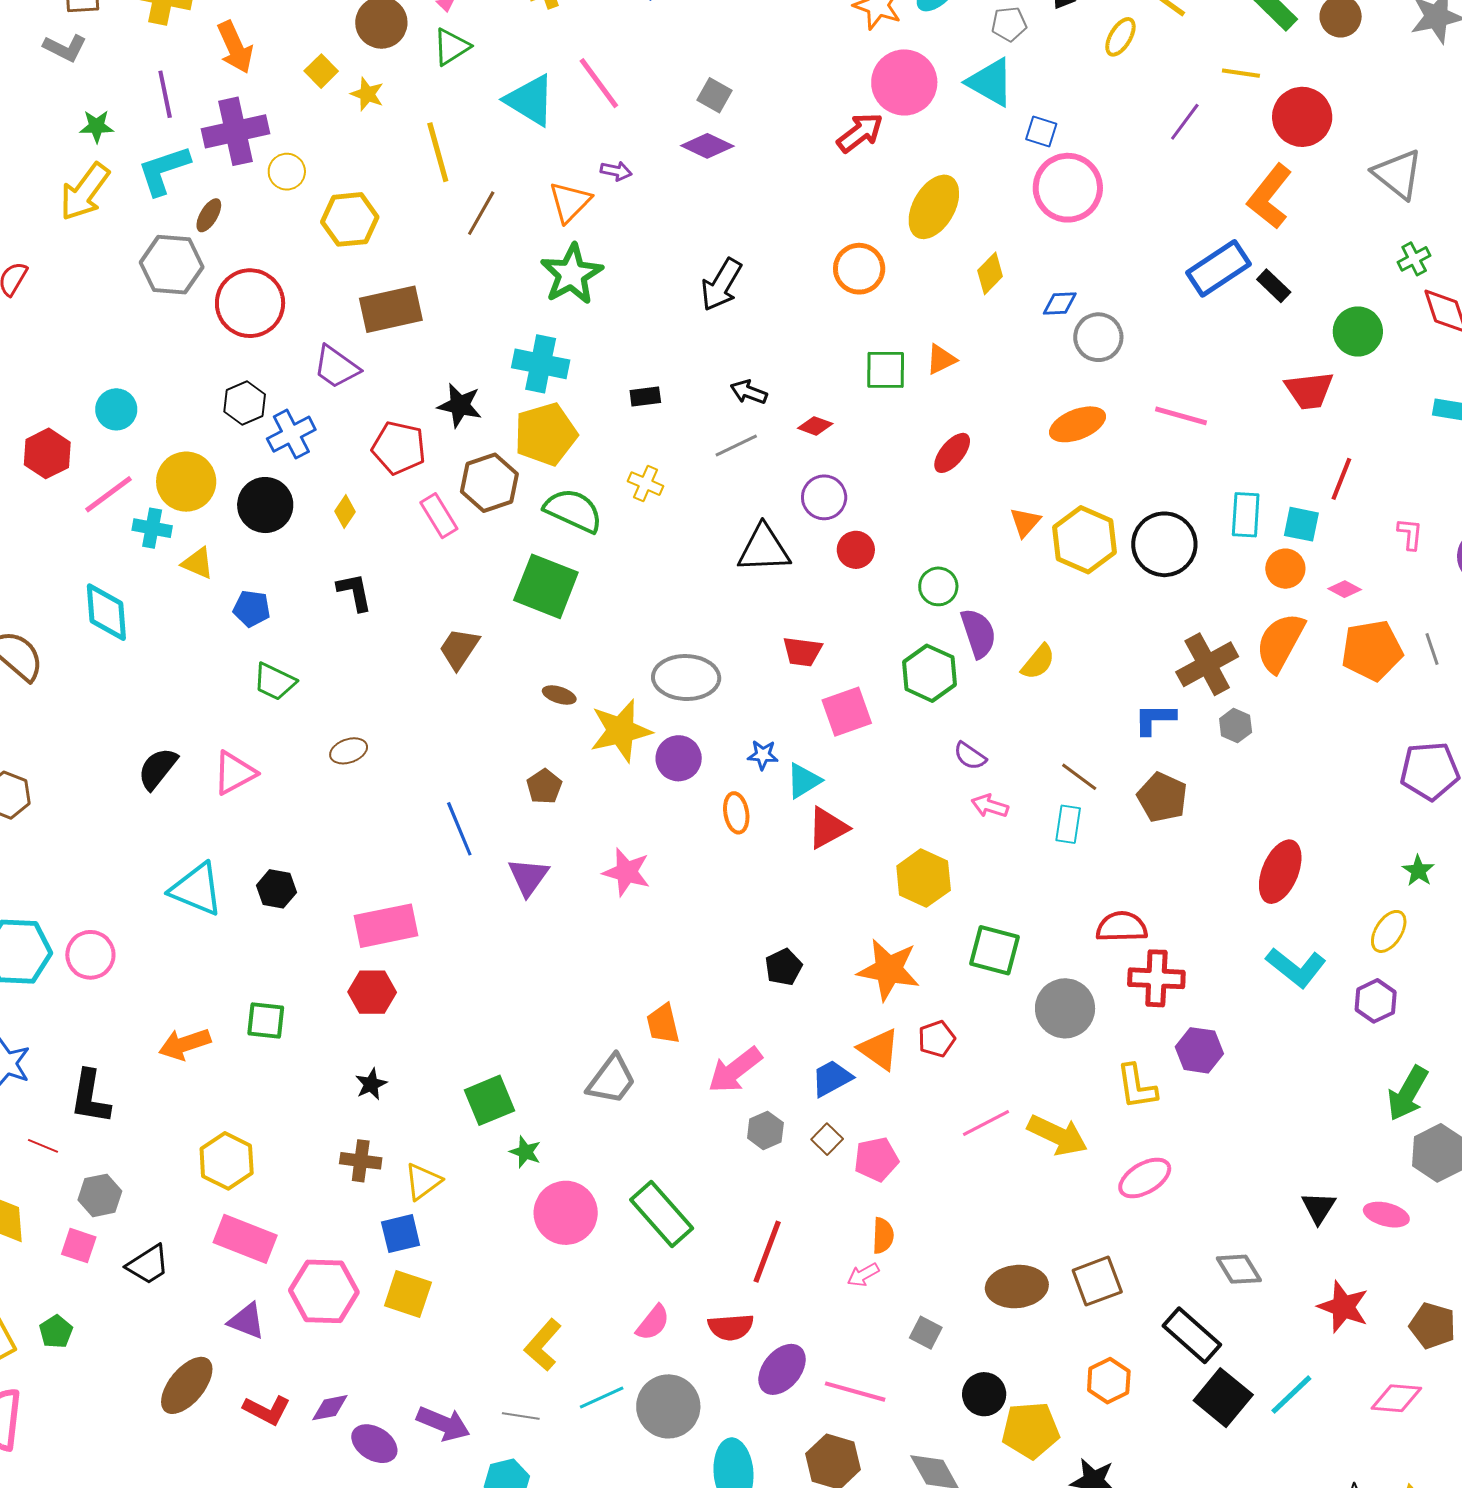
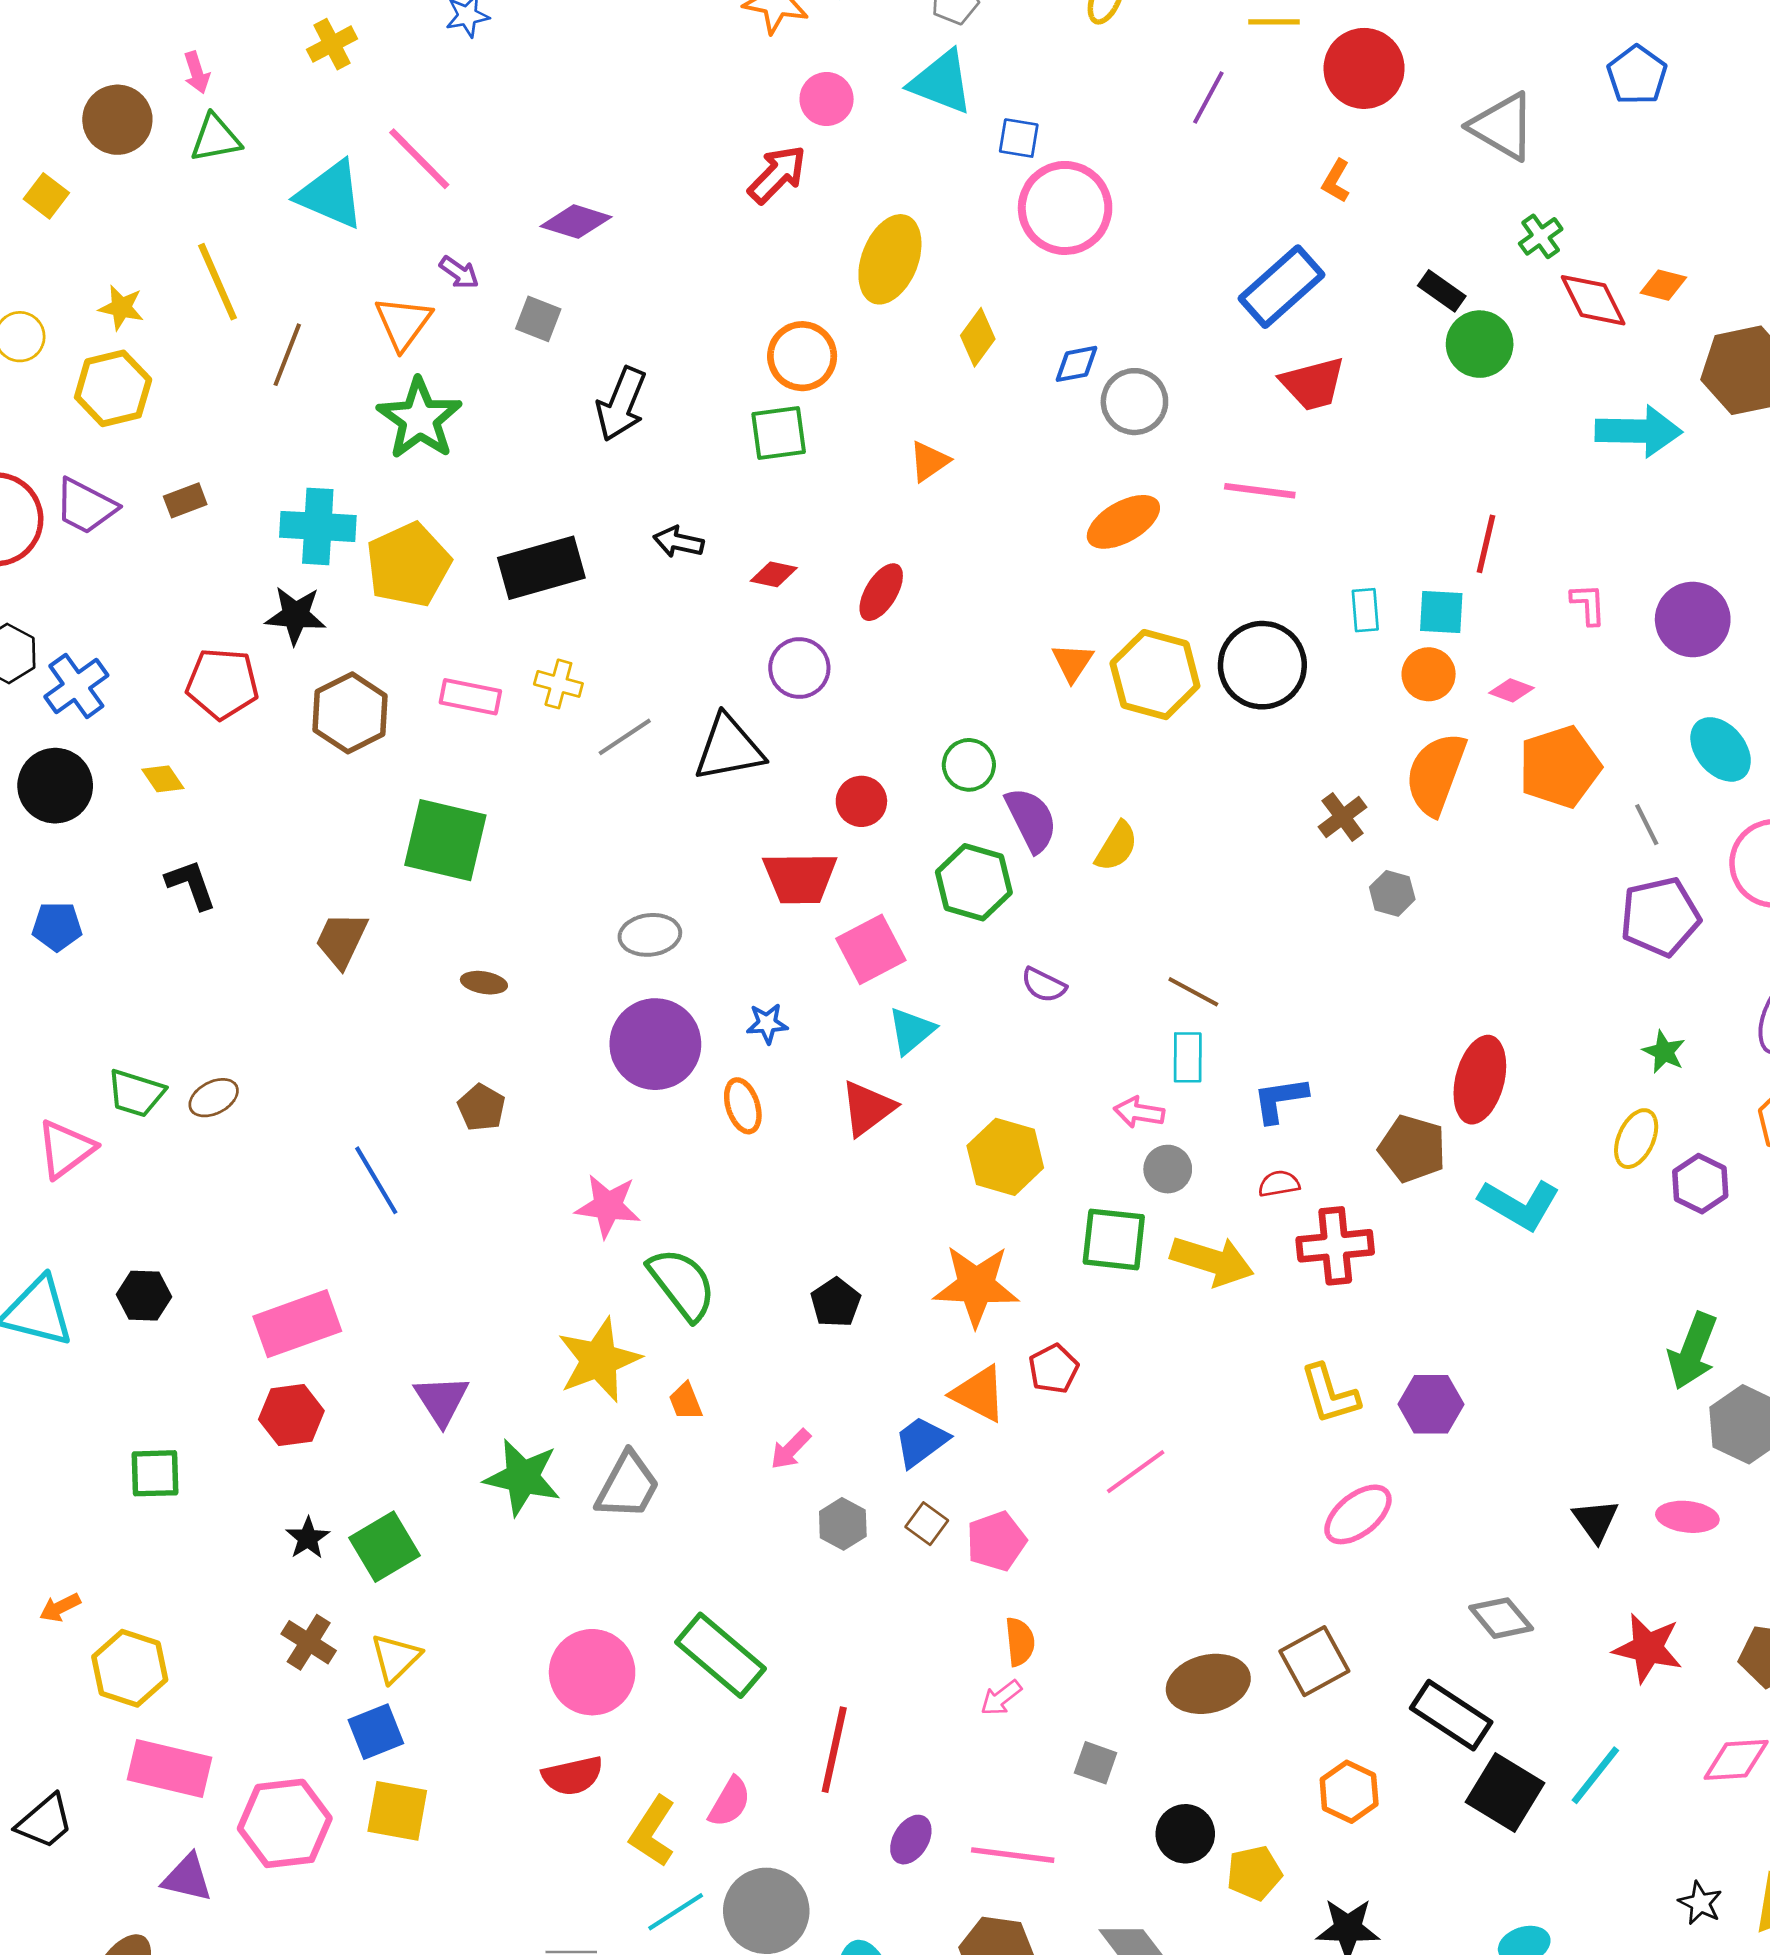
green triangle: (451, 47) -> (215, 138), turned 30
pink circle: (904, 82) -> (827, 99), size x0.6
yellow star: (367, 94) -> (121, 308), moved
gray square: (715, 95) -> (538, 319), moved
purple arrow: (616, 171) -> (459, 273), turned 32
orange L-shape: (1270, 197) -> (1336, 181), size x0.5
black rectangle: (1274, 286) -> (1442, 291), moved
brown rectangle: (391, 309) -> (185, 500), size x0.5
cyan cross: (541, 364) -> (318, 526), moved
purple trapezoid: (336, 367) -> (86, 506), moved
green square: (886, 370) -> (779, 433), moved
red trapezoid: (1309, 390) -> (1313, 384), moved
black rectangle: (645, 396) -> (541, 568), size x2.0
yellow pentagon: (546, 434) -> (408, 565), moved
gray line: (736, 445) -> (625, 737), moved
red ellipse: (952, 453) -> (881, 592), moved
green semicircle: (573, 510) -> (682, 1284), moved, turned 36
yellow diamond: (345, 511) -> (163, 779), turned -60
cyan rectangle: (1246, 515) -> (1365, 610), size x0.7
pink rectangle: (439, 516) -> (470, 697), moved, turned -39
red circle: (856, 550) -> (861, 801), moved
gray line: (1432, 649) -> (1647, 825), moved
red trapezoid: (802, 652) -> (800, 878), size x1.4
brown cross: (1207, 664) -> (1343, 817), size x0.6
gray ellipse: (686, 678) -> (650, 935), size x0.7
green trapezoid: (275, 682) -> (136, 1093), moved
blue L-shape: (1155, 719) -> (1280, 1100), moved
yellow star: (621, 731) -> (599, 1360), moved
purple circle: (679, 758) -> (655, 1044), size x1.5
cyan triangle: (804, 781) -> (911, 1031), moved
brown pentagon: (1162, 797) -> (1412, 1149), moved
pink arrow: (990, 806) -> (1139, 1112), moved
purple triangle: (528, 877) -> (442, 1400), moved
red semicircle: (1122, 927) -> (1279, 1184), size x0.6
purple hexagon: (1376, 1001) -> (1700, 1184), moved
gray circle: (1065, 1008) -> (1168, 1169), moved, size x0.6
orange trapezoid: (663, 1024) -> (686, 1401), size x0.7
orange arrow: (185, 1044) -> (60, 1607), moved, size x0.6
purple hexagon: (1199, 1050) -> (1431, 1404), moved
pink arrow: (735, 1070) -> (791, 1449), size x0.6
green square: (489, 1100) -> (384, 1547), moved
yellow arrow: (1057, 1135) -> (1212, 1261), moved
green star: (525, 1152) -> (522, 1477), moved, size x1.8
brown cross: (361, 1161) -> (309, 1642), turned 33
red line: (767, 1252) -> (834, 1750), moved
red semicircle: (731, 1327) -> (573, 1776), moved
yellow L-shape: (543, 1345) -> (653, 1831), moved
purple ellipse: (782, 1369) -> (911, 1840), size x0.7
yellow pentagon: (1031, 1430) -> (1254, 1873), size x0.7

